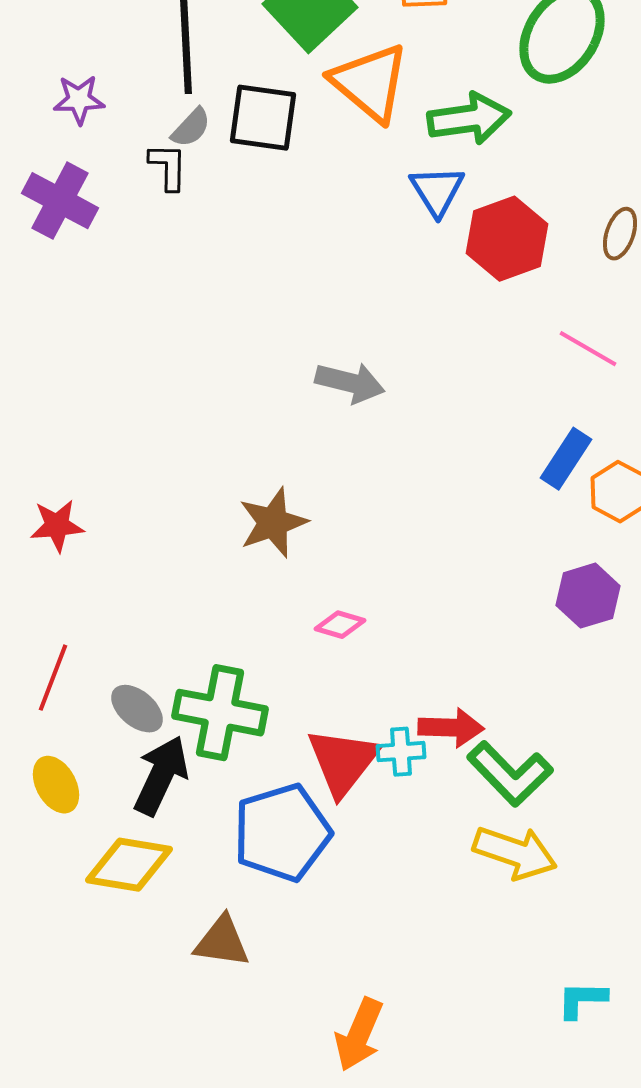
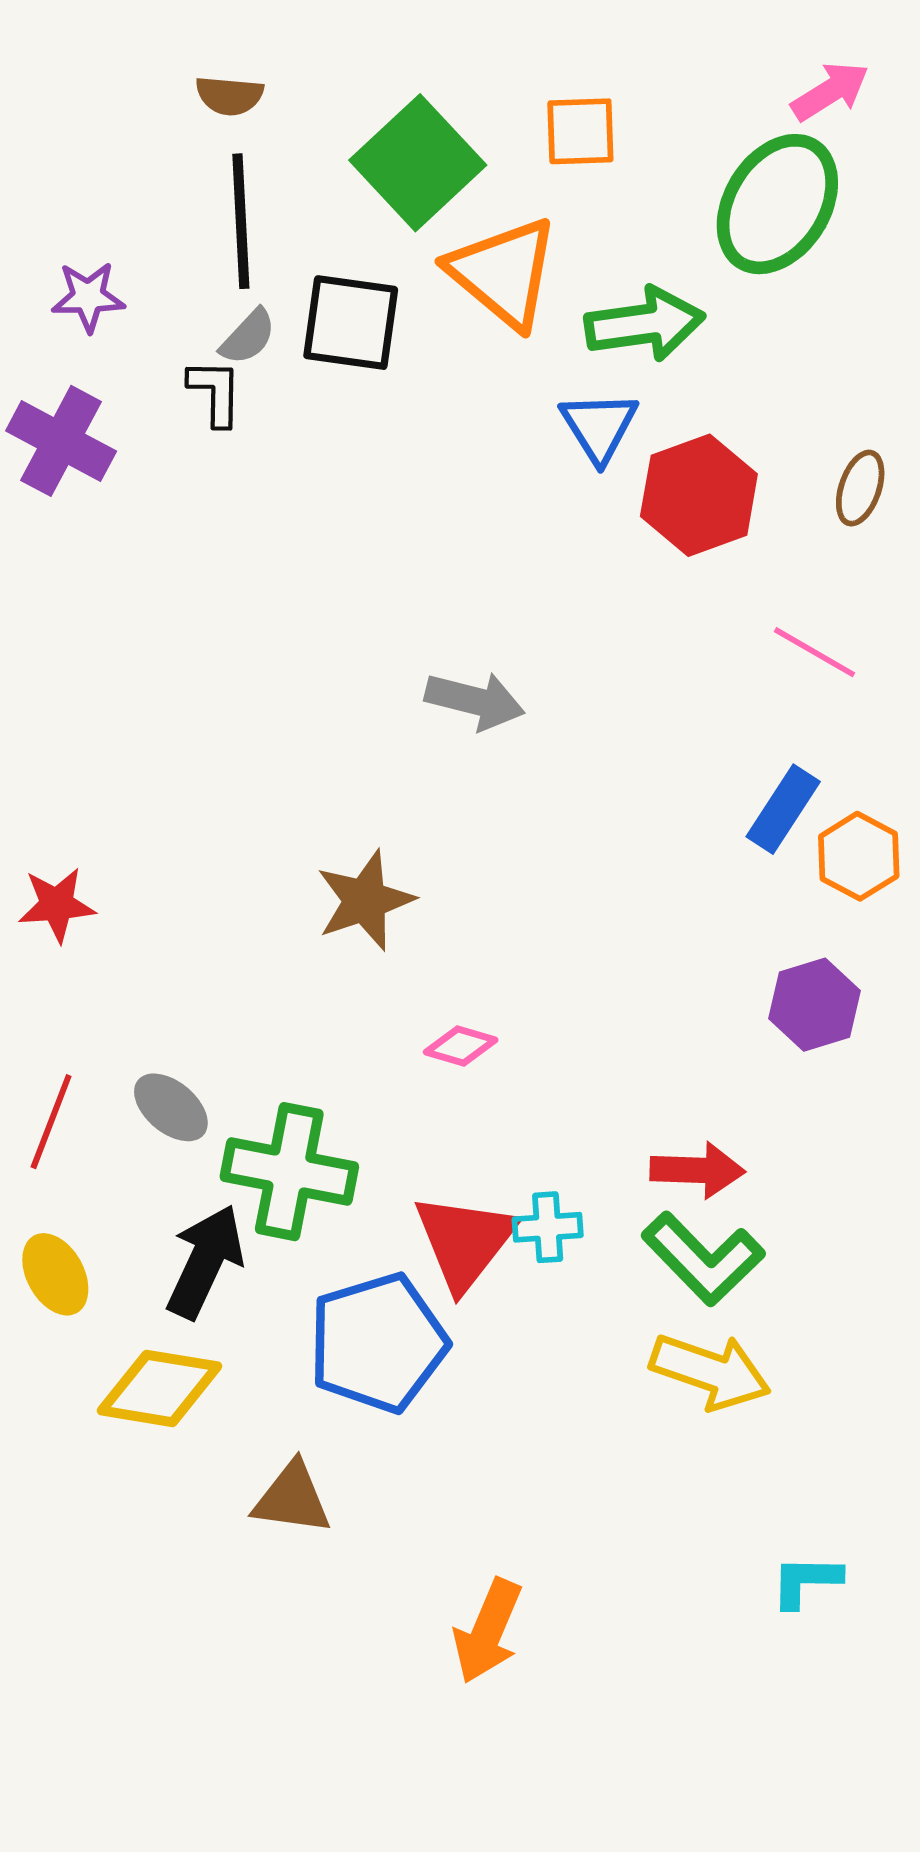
gray ellipse: (137, 709) -> (171, 1107), moved
red arrow: (451, 728) -> (697, 1170), moved

